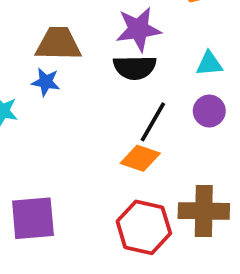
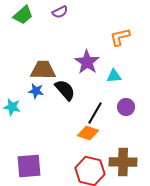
purple star: (138, 29) -> (87, 62), turned -30
cyan triangle: (209, 64) -> (114, 76), moved
black semicircle: (135, 67) -> (65, 90), moved, turned -130

